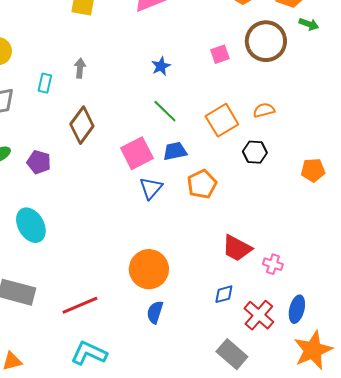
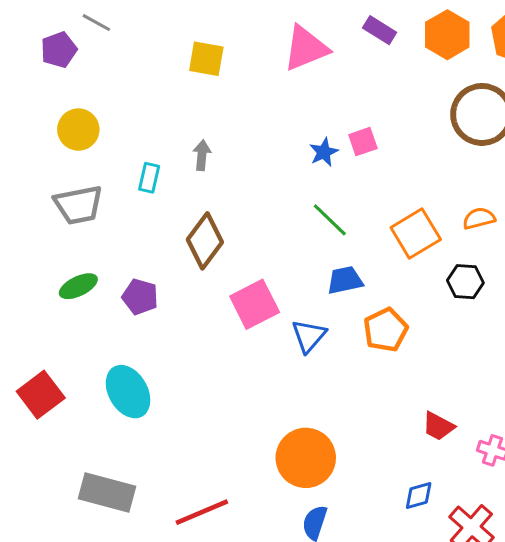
pink square: (220, 54) -> (363, 142), moved
pink square: (137, 153) -> (255, 304), moved
red trapezoid: (237, 248) -> (438, 426), size x0.7

